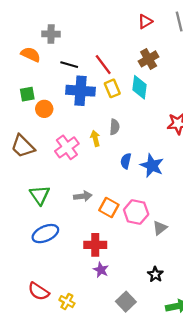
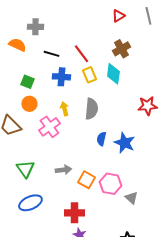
blue cross: (81, 91) -> (61, 77), size x0.7
green square: (27, 94) -> (27, 82), moved, turned 32
orange circle: (44, 109) -> (29, 104), moved
gray semicircle: (115, 127) -> (91, 109), size x1.5
yellow arrow: (95, 138) -> (64, 109), moved
gray triangle: (160, 228) -> (131, 198), turned -40

